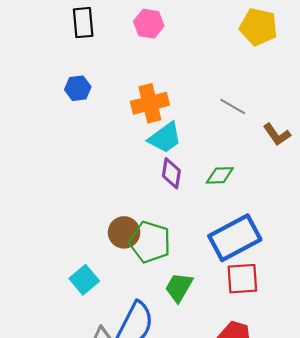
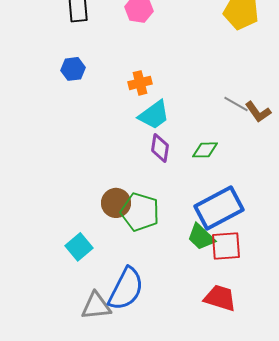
orange cross: (150, 103) -> (140, 83), size x0.7
gray line: (233, 107) -> (236, 104), moved
green trapezoid: (179, 287) -> (201, 237), moved, turned -76

